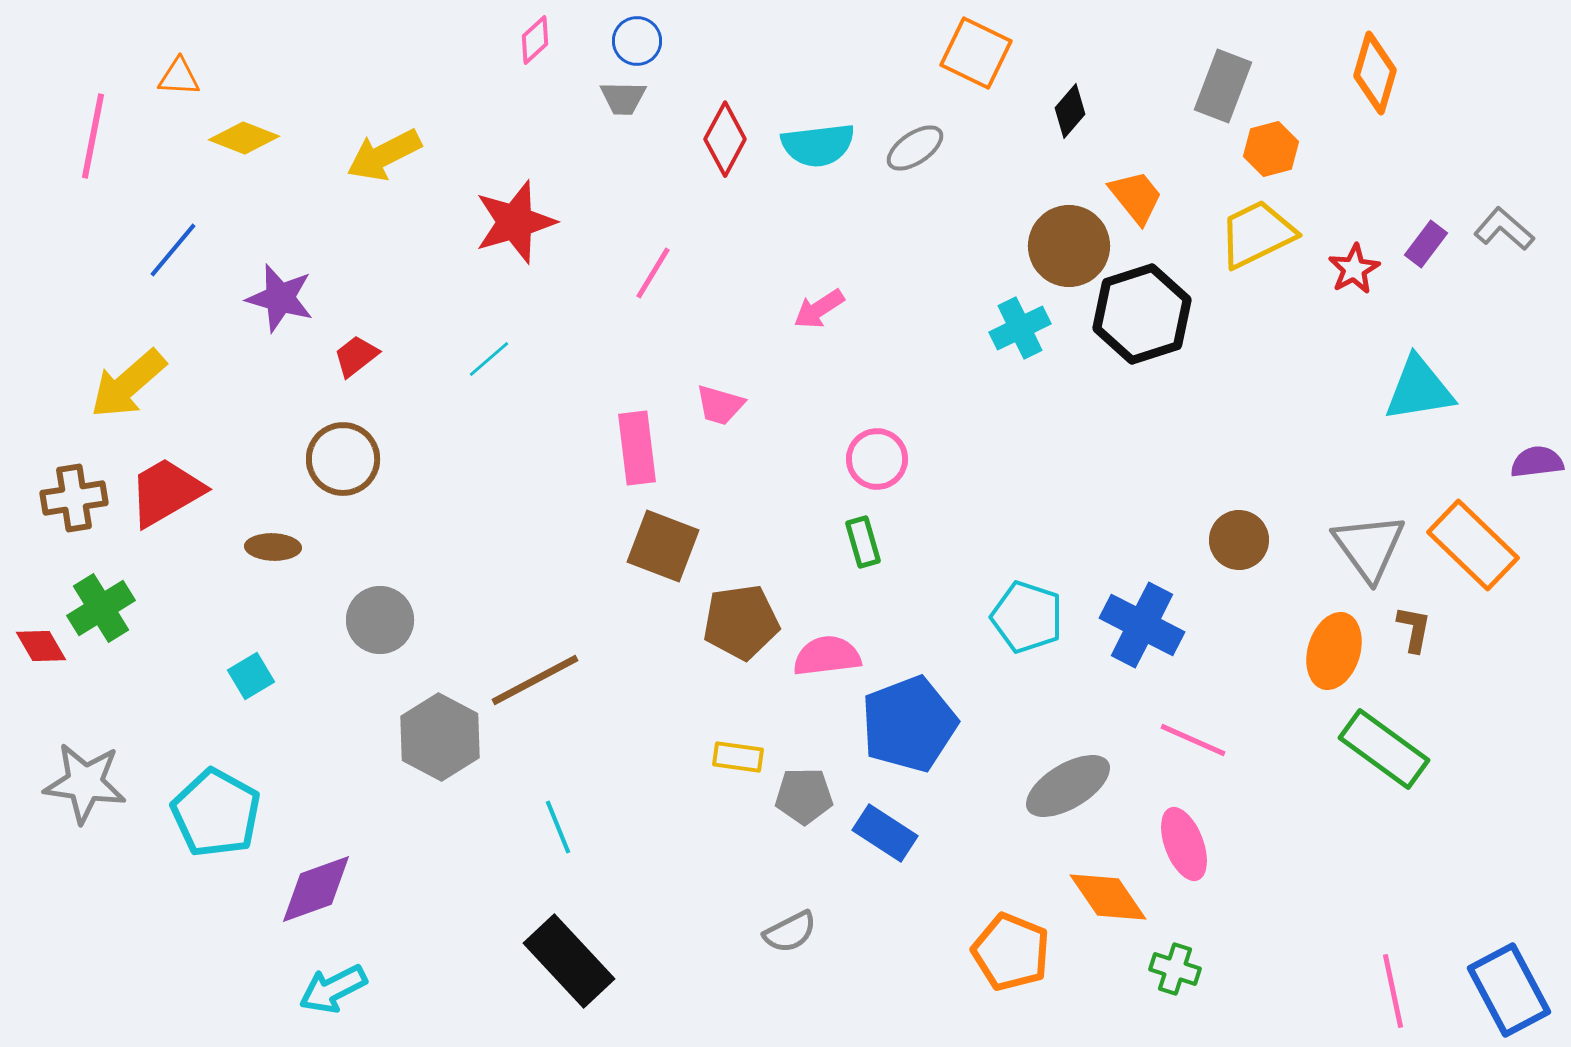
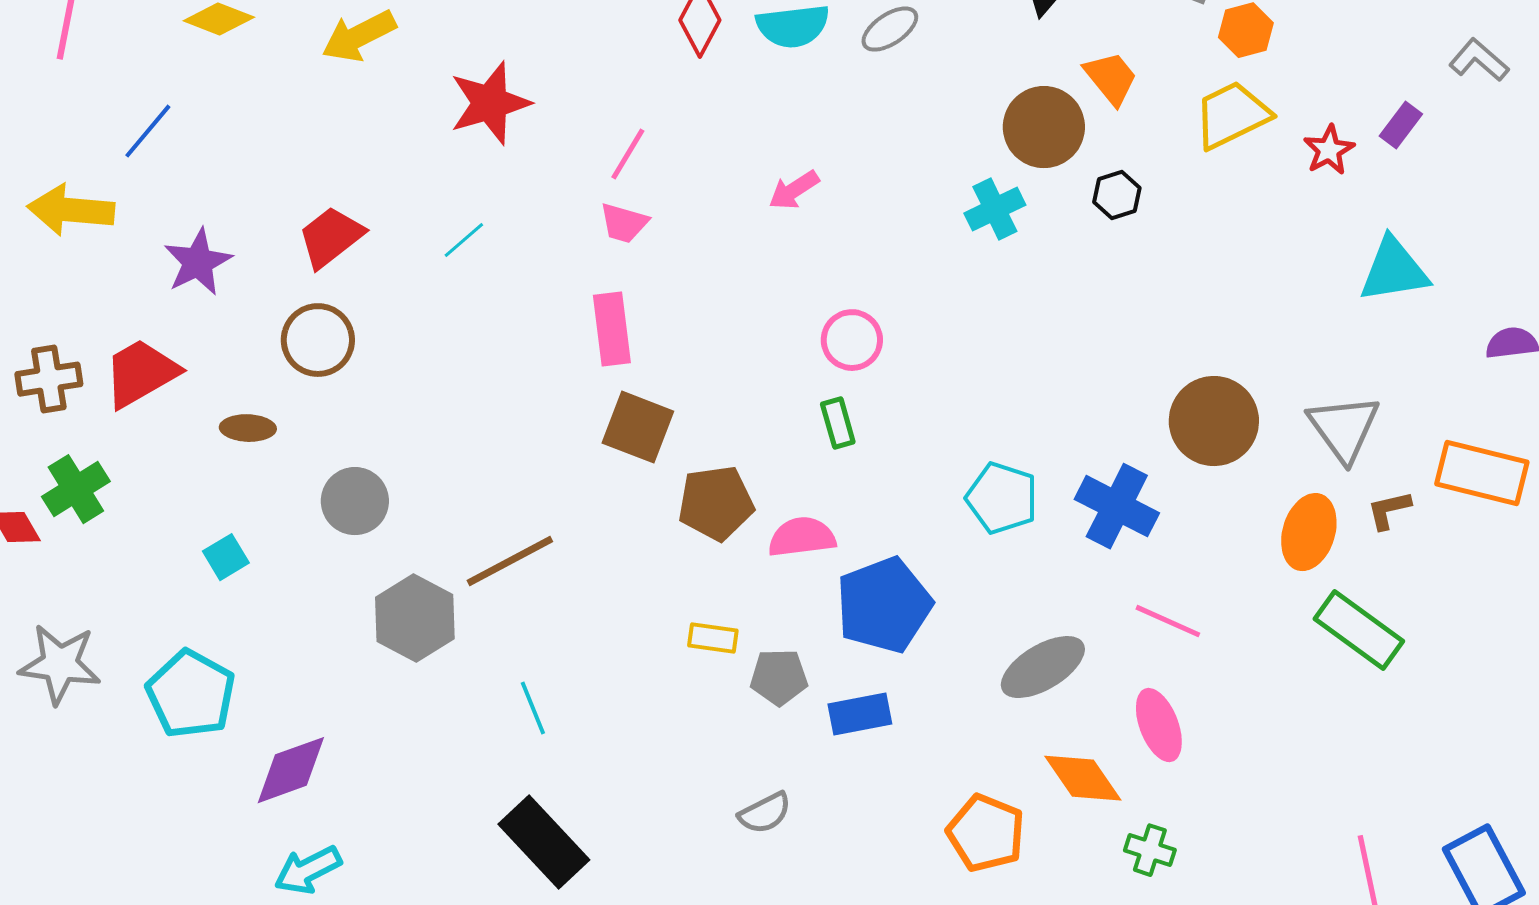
gray L-shape: (1504, 229) -> (1479, 60), moved
purple star: (280, 298) -> (198, 262), moved, turned 30
black hexagon: (1142, 314) -> (1117, 195), size x0.5
red trapezoid: (356, 356) -> (331, 237), size x1.5
yellow arrow: (128, 384) -> (71, 210), moved, turned 46
pink trapezoid: (720, 405) -> (624, 223), moved
brown circle: (1239, 540) -> (1214, 421), size x1.5
orange rectangle: (1473, 545) -> (1482, 473), moved, turned -30
brown L-shape: (1414, 629) -> (1389, 510), turned -114
blue rectangle: (885, 833) -> (860, 714), turned -44

